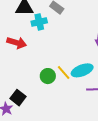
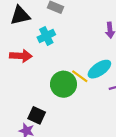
cyan cross: (39, 22) -> (46, 36), moved
green circle: (48, 76) -> (63, 84), size x1.5

